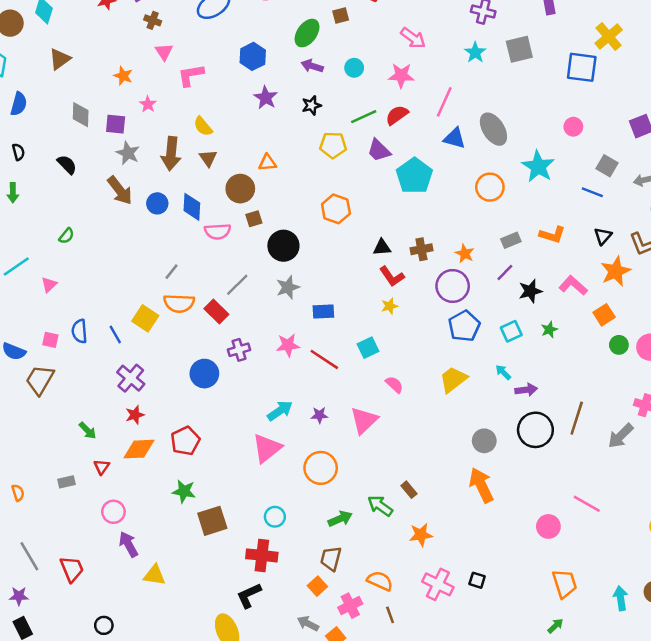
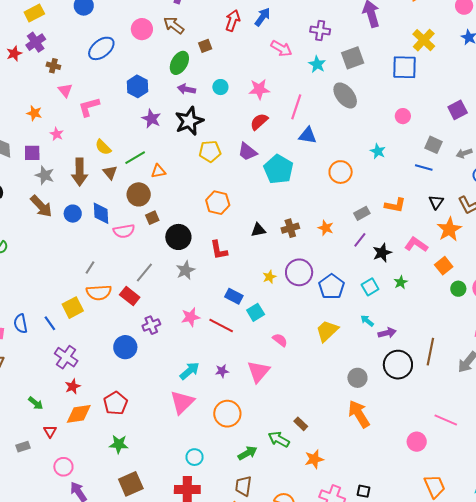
pink arrow: (413, 38) -> (281, 48), moved
black star: (312, 105) -> (189, 121), size x1.8
green line: (364, 117) -> (135, 158), moved
gray ellipse: (493, 129) -> (345, 95), moved
cyan star: (538, 166) -> (378, 151), size x0.6
red L-shape: (392, 276) -> (219, 250), moved, turned 30
purple circle: (453, 286) -> (299, 272), moved
blue rectangle: (323, 312) -> (234, 296), moved, turned 36
yellow square: (145, 318) -> (73, 308), turned 35
brown square: (212, 521) -> (131, 484), moved

